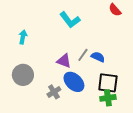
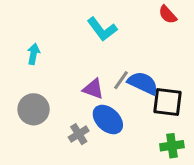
blue semicircle: (98, 57) -> (143, 83), size x1.5
black square: (108, 83) -> (168, 102), moved
green cross: (108, 98) -> (172, 146), moved

